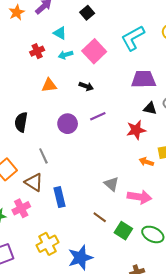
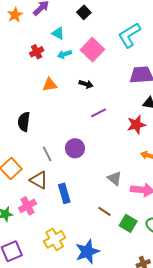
purple circle: (68, 124) -> (75, 148), moved

